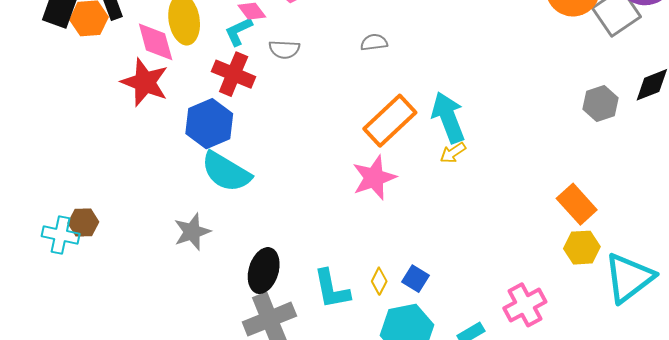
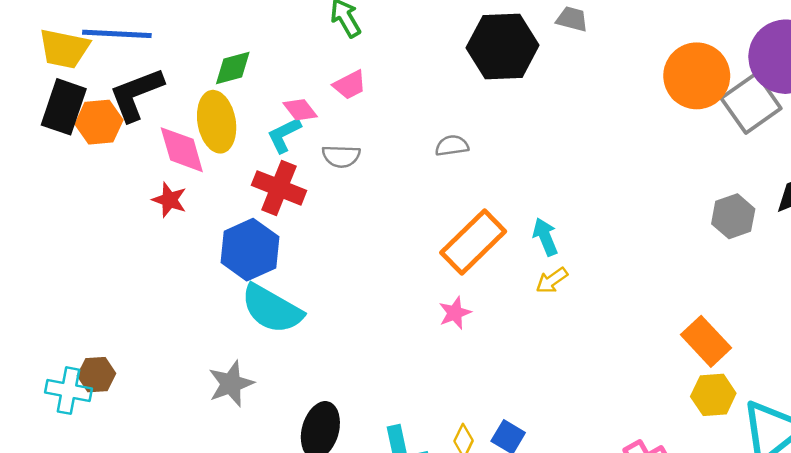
red star: (145, 82) -> (169, 200), size x0.6
cyan arrow: (448, 117) -> (545, 237), size x0.6
pink star: (374, 178) -> (455, 313), size x0.6

